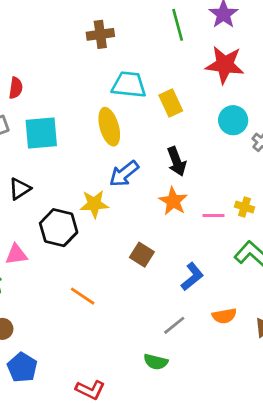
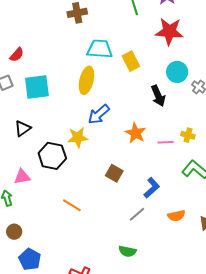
red semicircle: (16, 88) -> (17, 55), turned 35
yellow ellipse: (109, 127) -> (86, 80), turned 32
black arrow: (177, 161) -> (158, 96), moved
gray line: (174, 325) -> (137, 214), moved

